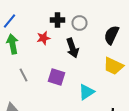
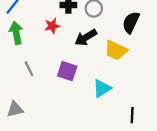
black arrow: (72, 48) -> (86, 37), turned 78
yellow trapezoid: (114, 66) -> (116, 50), moved

